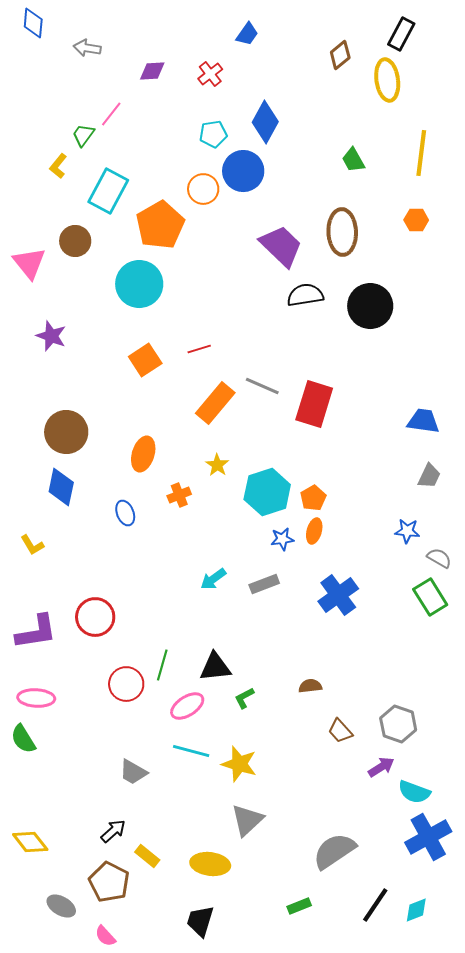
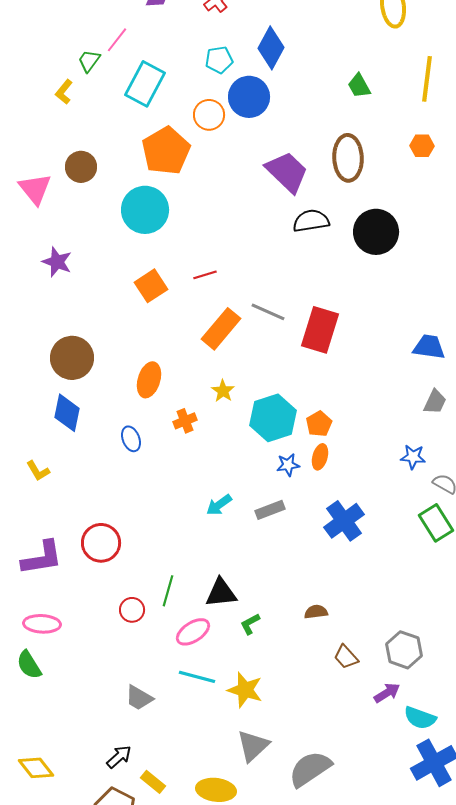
cyan rectangle: (108, 191) -> (145, 84), moved
red circle: (126, 684) -> (132, 610), size x0.7
gray semicircle: (334, 851) -> (310, 769), moved

